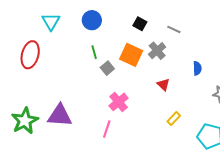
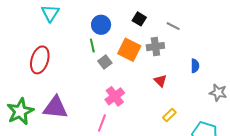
blue circle: (92, 20) -> (101, 25), moved
gray cross: (157, 51) -> (155, 47), turned 30
red ellipse: (30, 55) -> (40, 60), moved

